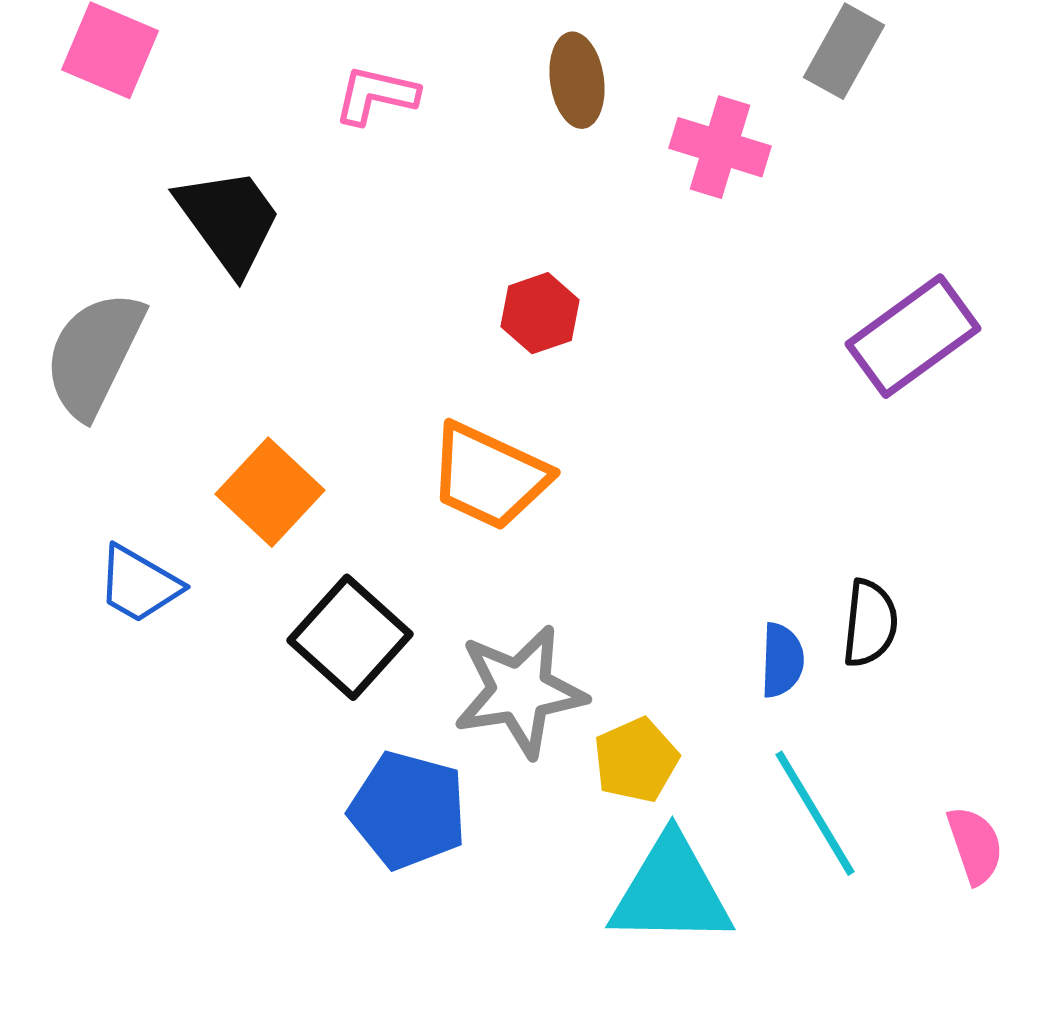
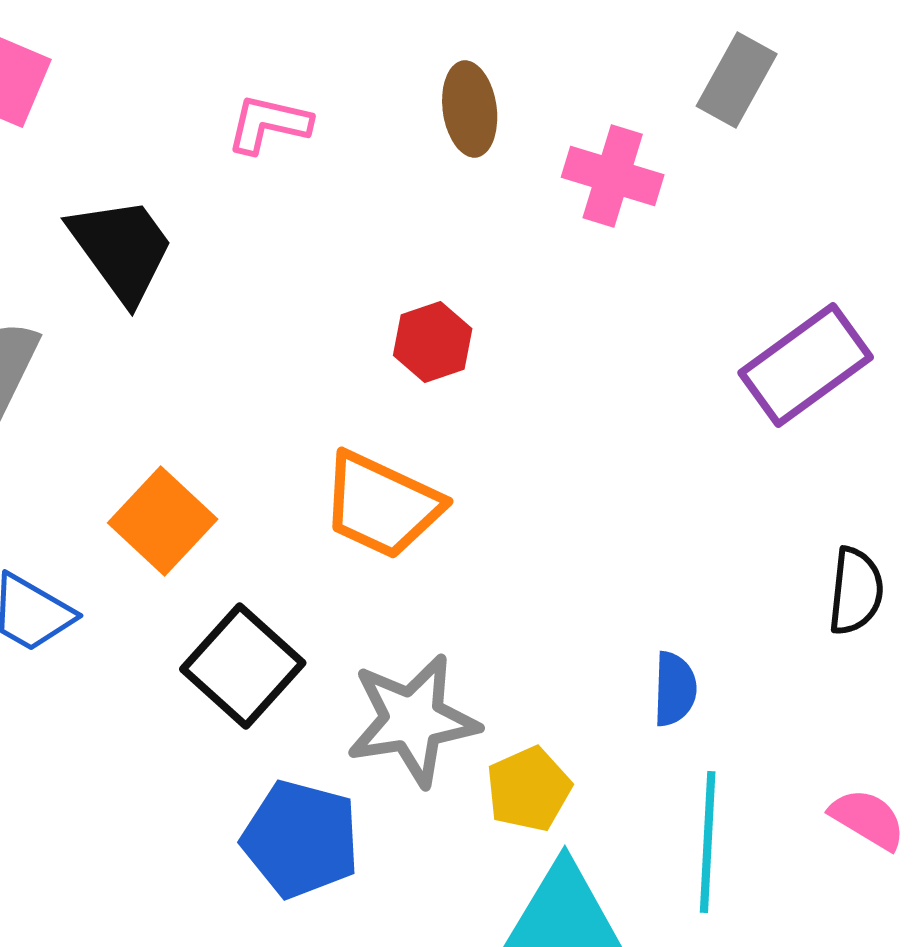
black semicircle: (870, 623) -> (856, 591), moved
cyan line: (815, 813) -> (708, 842), turned 34
pink semicircle: (975, 845) -> (868, 819), moved, turned -40

